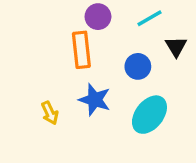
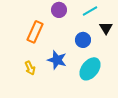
orange rectangle: (81, 50) -> (35, 32), moved, turned 30

